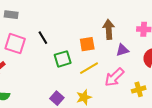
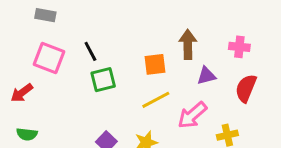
green square: (63, 59) -> (103, 80), moved

